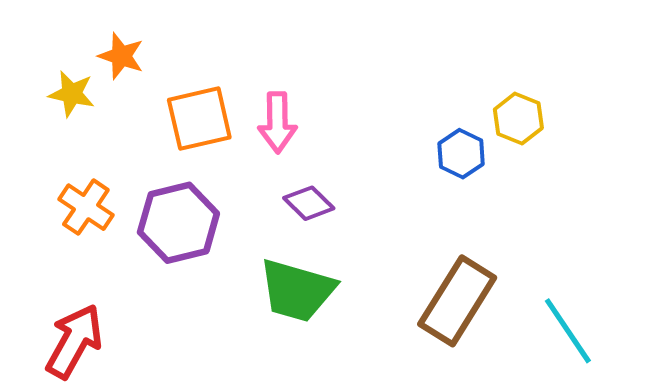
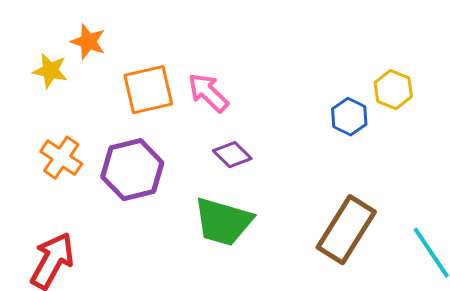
pink arrow: (277, 122) -> (208, 93), turned 135

